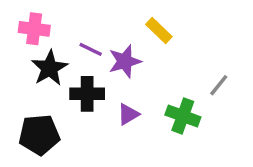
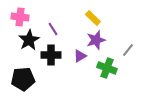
purple line: (91, 49) -> (53, 29), turned 32
purple star: (125, 61) -> (96, 40), moved
purple triangle: (128, 114) -> (80, 56), moved

